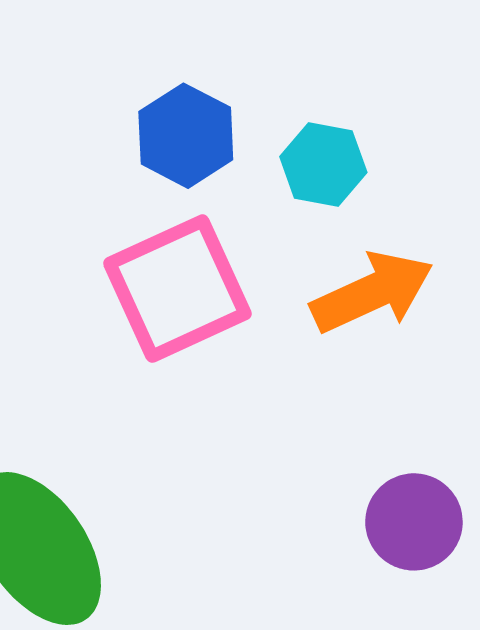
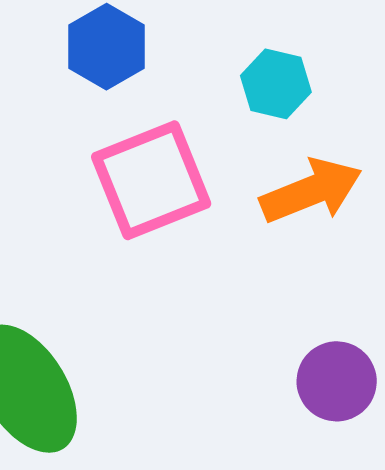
blue hexagon: (186, 136) -> (106, 47), moved

